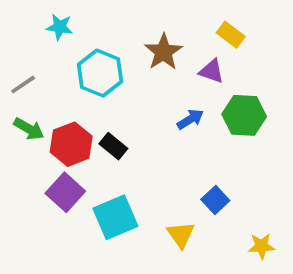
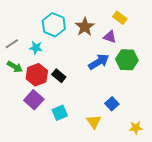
cyan star: (60, 27) -> (36, 48), moved
cyan hexagon: (100, 73) -> (54, 25), moved
blue arrow: (190, 119) -> (99, 62), size x1.5
cyan square: (115, 217) -> (60, 113), size x0.7

